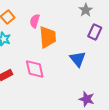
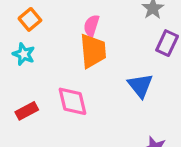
pink semicircle: (35, 21) -> (91, 26), moved

